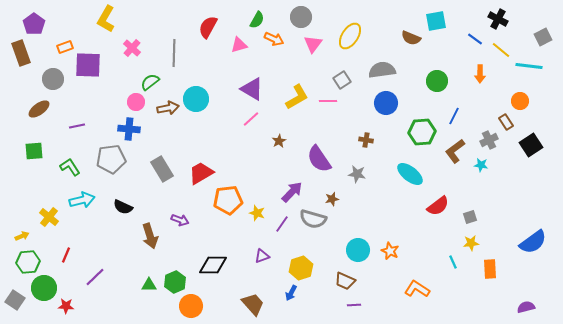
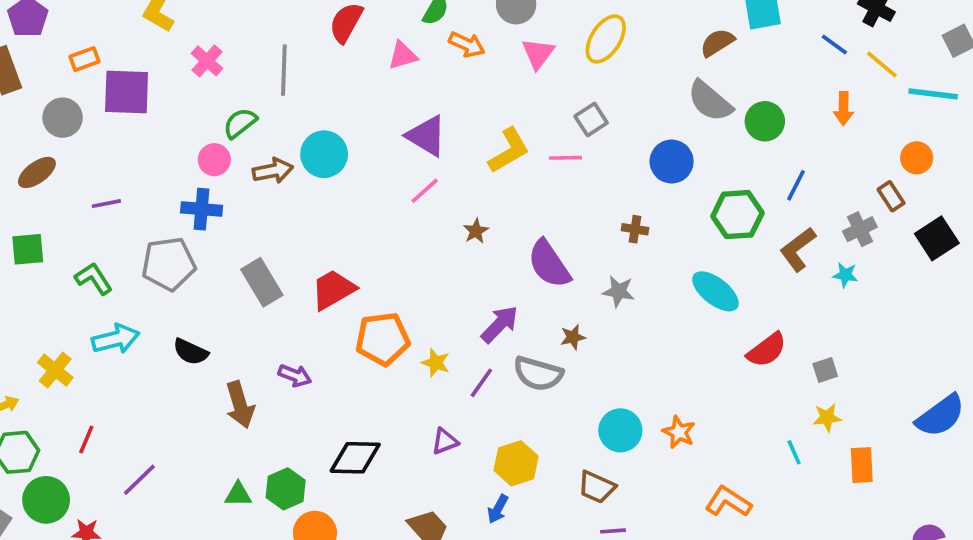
brown semicircle: (411, 38) -> (717, 43), turned 126
gray semicircle: (382, 70) -> (710, 101), moved, turned -132

